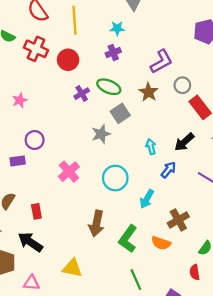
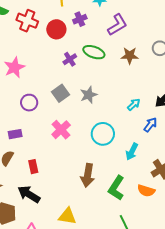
purple cross: (113, 52) -> (80, 19), moved
purple L-shape: (161, 61) -> (117, 25), moved
brown star: (148, 92) -> (130, 56), turned -30
pink star: (20, 100) -> (14, 67), size x1.5
gray square: (120, 113) -> (61, 93), moved
cyan arrow: (151, 147) -> (134, 104), turned 64
purple rectangle: (18, 161) -> (15, 134), moved

